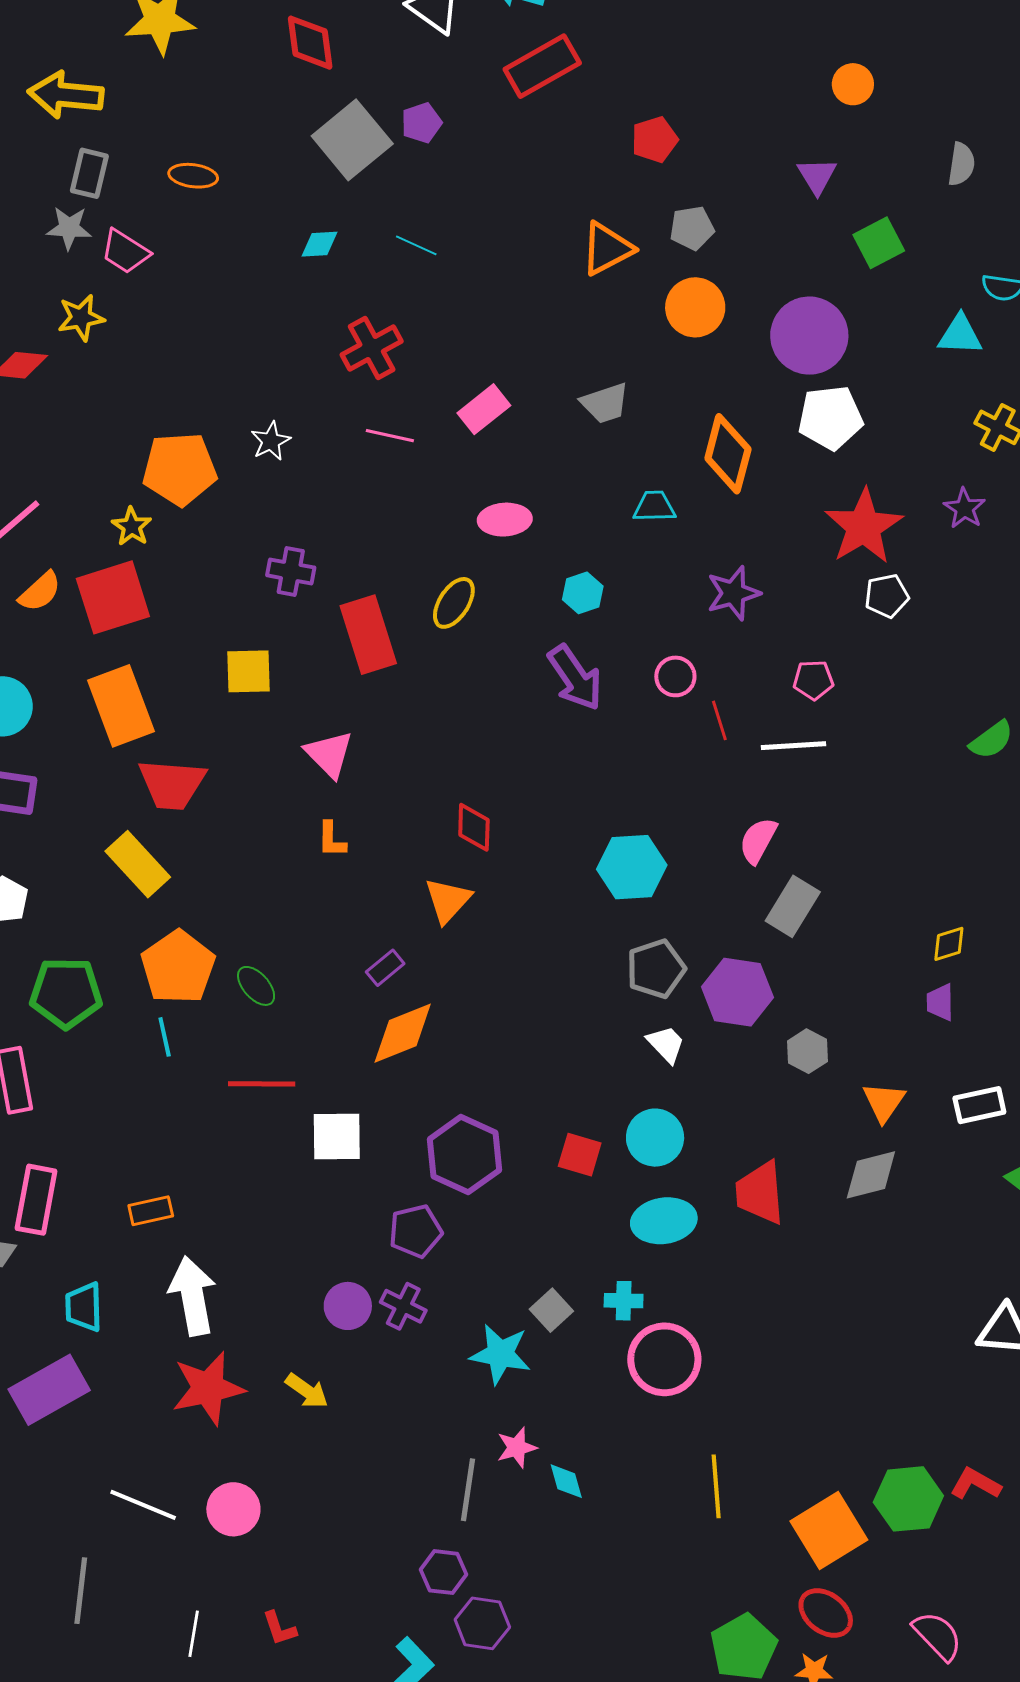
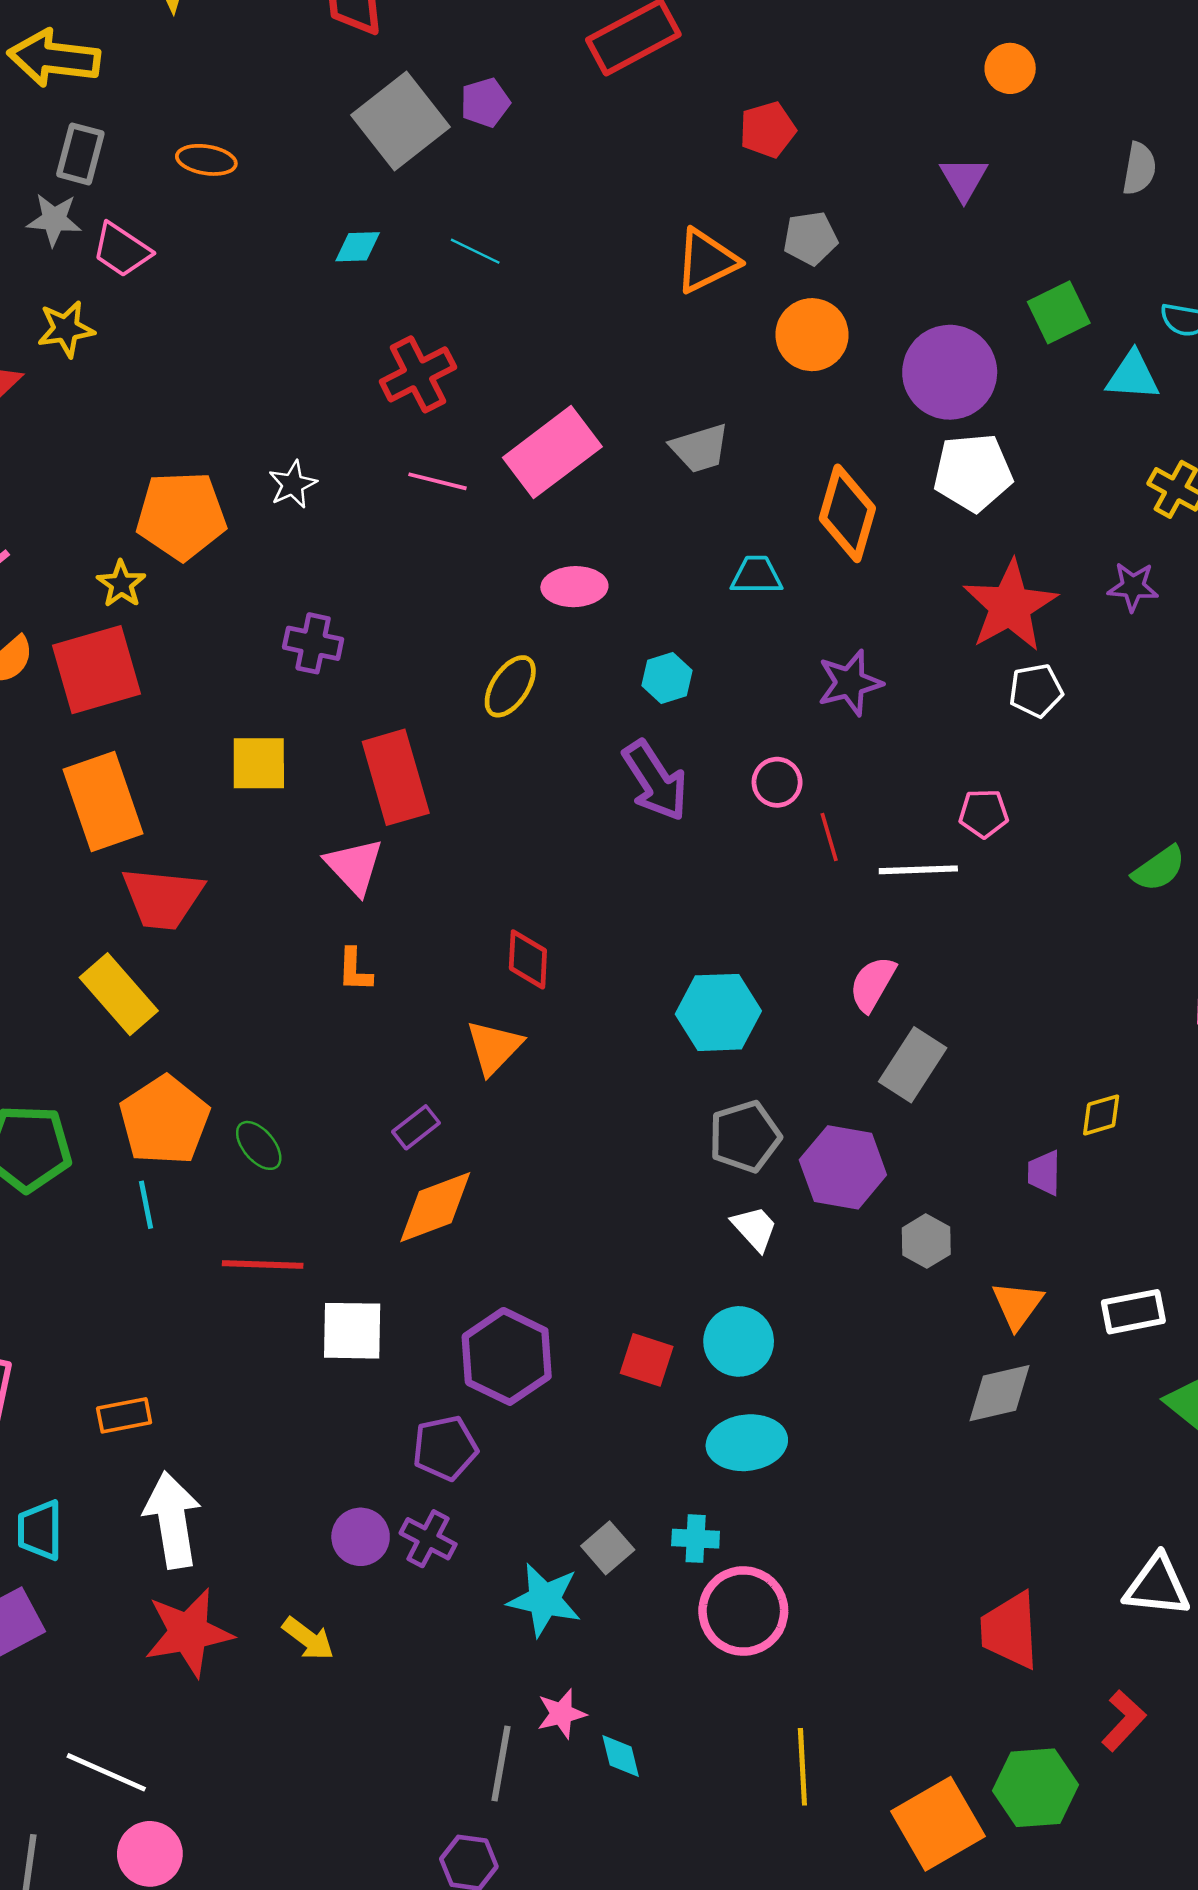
green square: (879, 243) -> (1059, 312), moved
pink rectangle: (484, 409) -> (552, 452), size x1.5
purple star: (964, 508) -> (1133, 587), turned -30
red rectangle: (368, 635) -> (396, 777), moved
pink pentagon: (813, 680) -> (984, 813), moved
purple trapezoid: (940, 1002) -> (1044, 1173), moved
red trapezoid: (760, 1193) -> (1010, 1630), moved
red L-shape: (975, 1484) -> (1124, 1721), moved, turned 102
pink circle: (233, 1509) -> (150, 1854), moved

